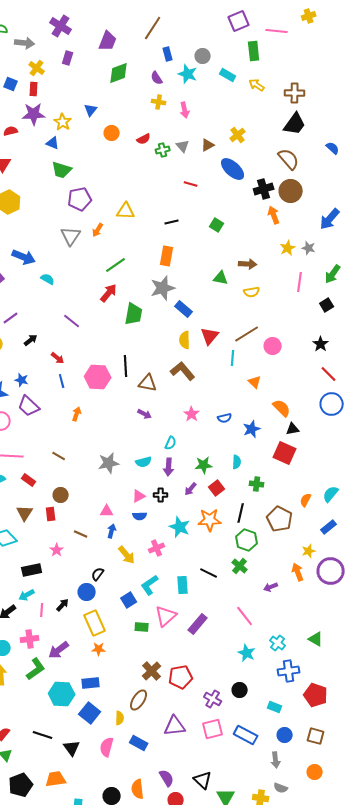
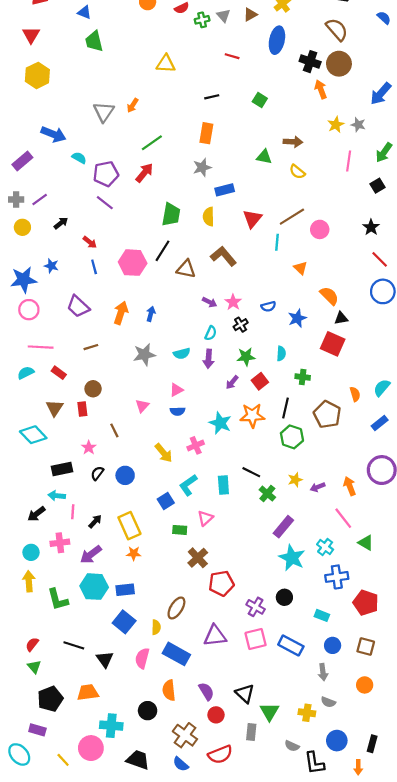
blue ellipse: (233, 169) -> (277, 40), turned 60
green trapezoid: (62, 170) -> (94, 41), turned 60
black cross: (264, 189) -> (310, 62), turned 36
purple pentagon: (80, 199) -> (106, 174), moved
yellow triangle: (126, 211) -> (166, 64), moved
gray star: (163, 288) -> (202, 167), size x0.7
yellow semicircle: (252, 292) -> (297, 172), turned 49
blue rectangle: (184, 309) -> (225, 190), turned -54
green trapezoid: (134, 314) -> (171, 214), moved
yellow semicircle: (185, 340) -> (209, 217), moved
black line: (126, 366) -> (163, 251), turned 35
purple trapezoid: (29, 406) -> (78, 306), moved
orange arrow: (77, 414) -> (121, 313), moved, size x1.5
purple arrow: (145, 414) -> (210, 302), moved
brown line: (59, 456) -> (91, 347), turned -48
black cross: (161, 495) -> (241, 325), moved, turned -32
orange semicircle: (306, 500) -> (355, 394), turned 136
pink triangle: (107, 511) -> (142, 406), turned -48
blue arrow: (112, 531) -> (151, 314), moved
brown line: (81, 534) -> (114, 430), turned 40
yellow star: (309, 551) -> (295, 480), moved
green cross: (240, 566) -> (267, 494), moved
orange arrow: (298, 572) -> (350, 486), moved
black semicircle: (98, 574) -> (97, 473), moved
blue circle: (87, 592) -> (125, 475), moved
cyan arrow: (27, 595) -> (57, 496), turned 35
black arrow: (63, 605) -> (95, 521), moved
pink triangle: (166, 616) -> (205, 518), size x0.7
pink line: (245, 616) -> (343, 518), moved
purple rectangle: (198, 624) -> (283, 527), moved
cyan star: (247, 653) -> (292, 558), size x1.4
green L-shape: (36, 669) -> (58, 599), moved, turned 110
brown cross: (152, 671) -> (198, 558), moved
cyan hexagon: (62, 694) -> (94, 587), moved
blue rectangle: (139, 743) -> (176, 654), size x1.4
orange semicircle: (138, 789) -> (169, 690), moved

